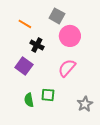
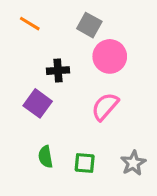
orange line: (25, 24) -> (30, 24), moved
black cross: (37, 45) -> (58, 71), turned -32
green square: (48, 95) -> (85, 163), moved

